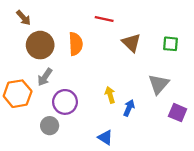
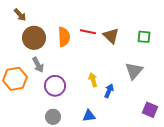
red line: (104, 19) -> (88, 32), moved
gray arrow: (45, 77) -> (38, 65), turned -63
purple square: (178, 113) -> (150, 110), moved
gray circle: (50, 126) -> (53, 117), moved
blue triangle: (105, 137) -> (89, 116), turned -40

